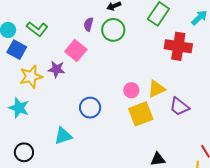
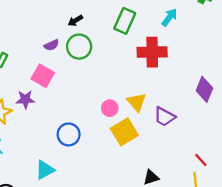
purple semicircle: (89, 24) -> (52, 45), turned -120
yellow triangle: (156, 89) -> (137, 102), turned -36

